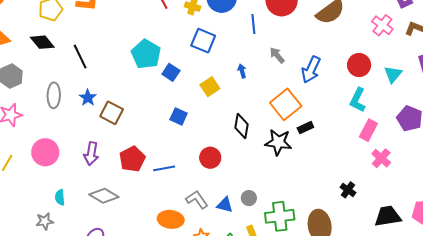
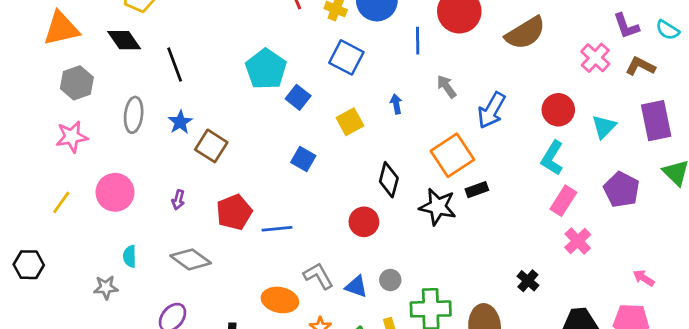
purple arrow: (91, 154) -> (178, 200), size x0.6
red circle: (210, 158) -> (364, 222), moved

